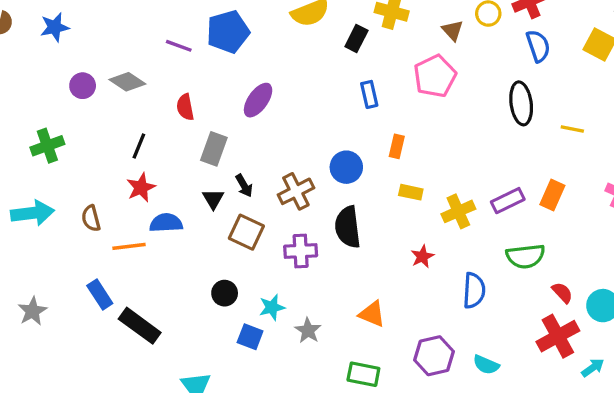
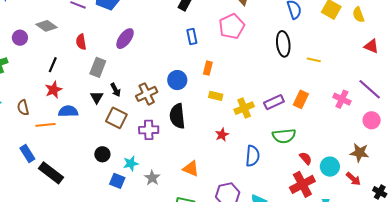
purple circle: (83, 86) -> (20, 38), moved

